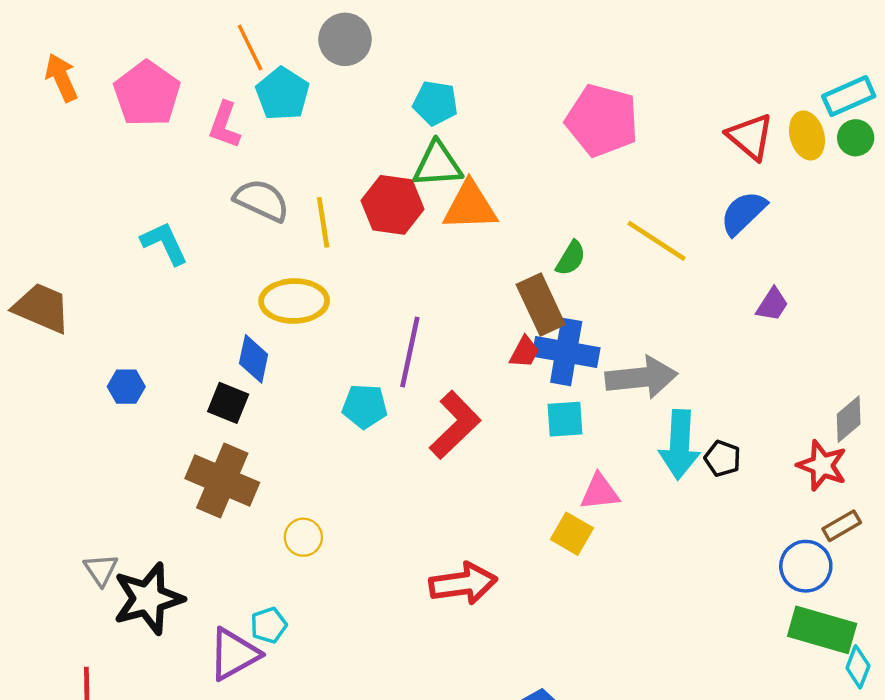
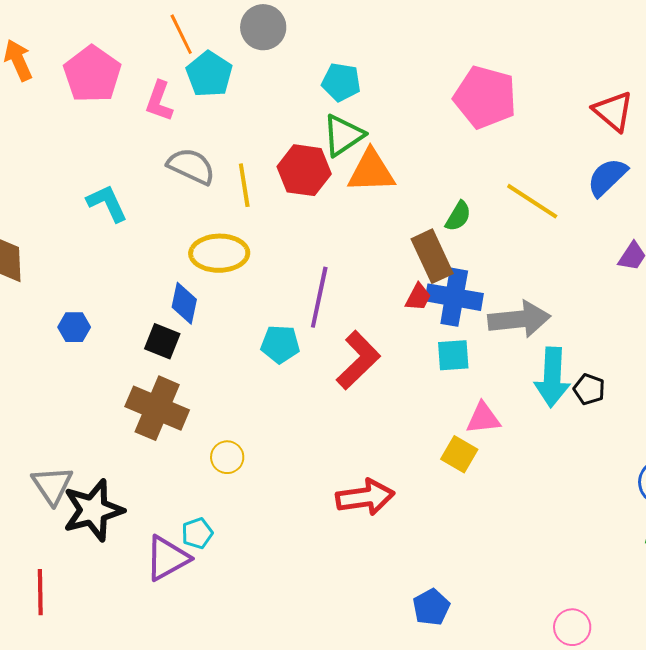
green triangle: (438, 164) -> (343, 135), turned -30
gray triangle: (101, 570) -> (52, 485), size x1.4

